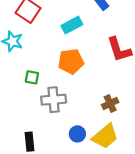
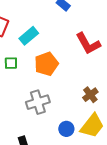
cyan rectangle: (72, 25) -> (29, 36), moved
green square: (32, 77) -> (11, 63), moved

